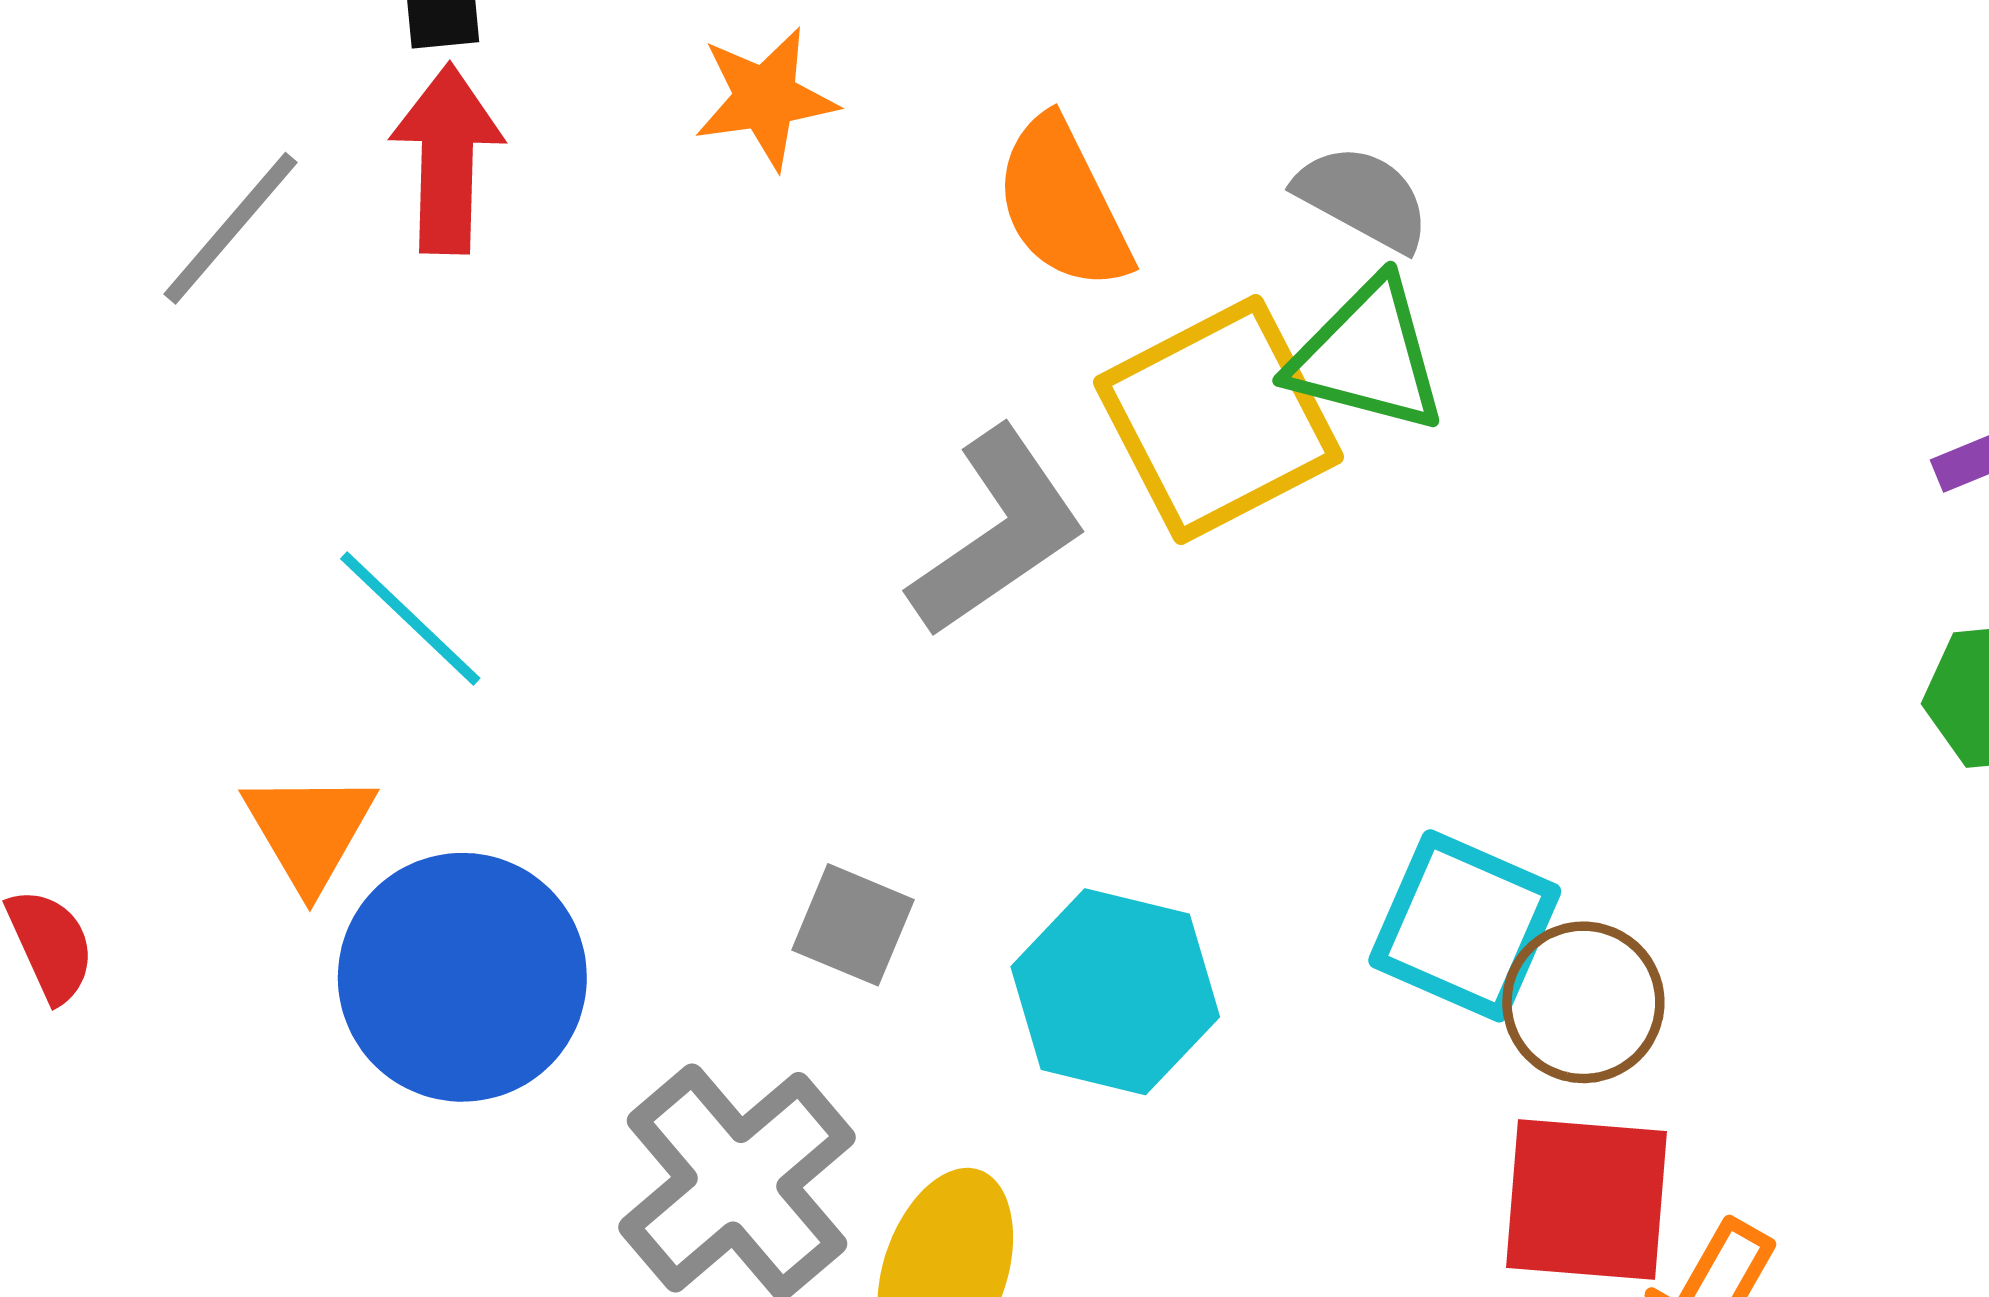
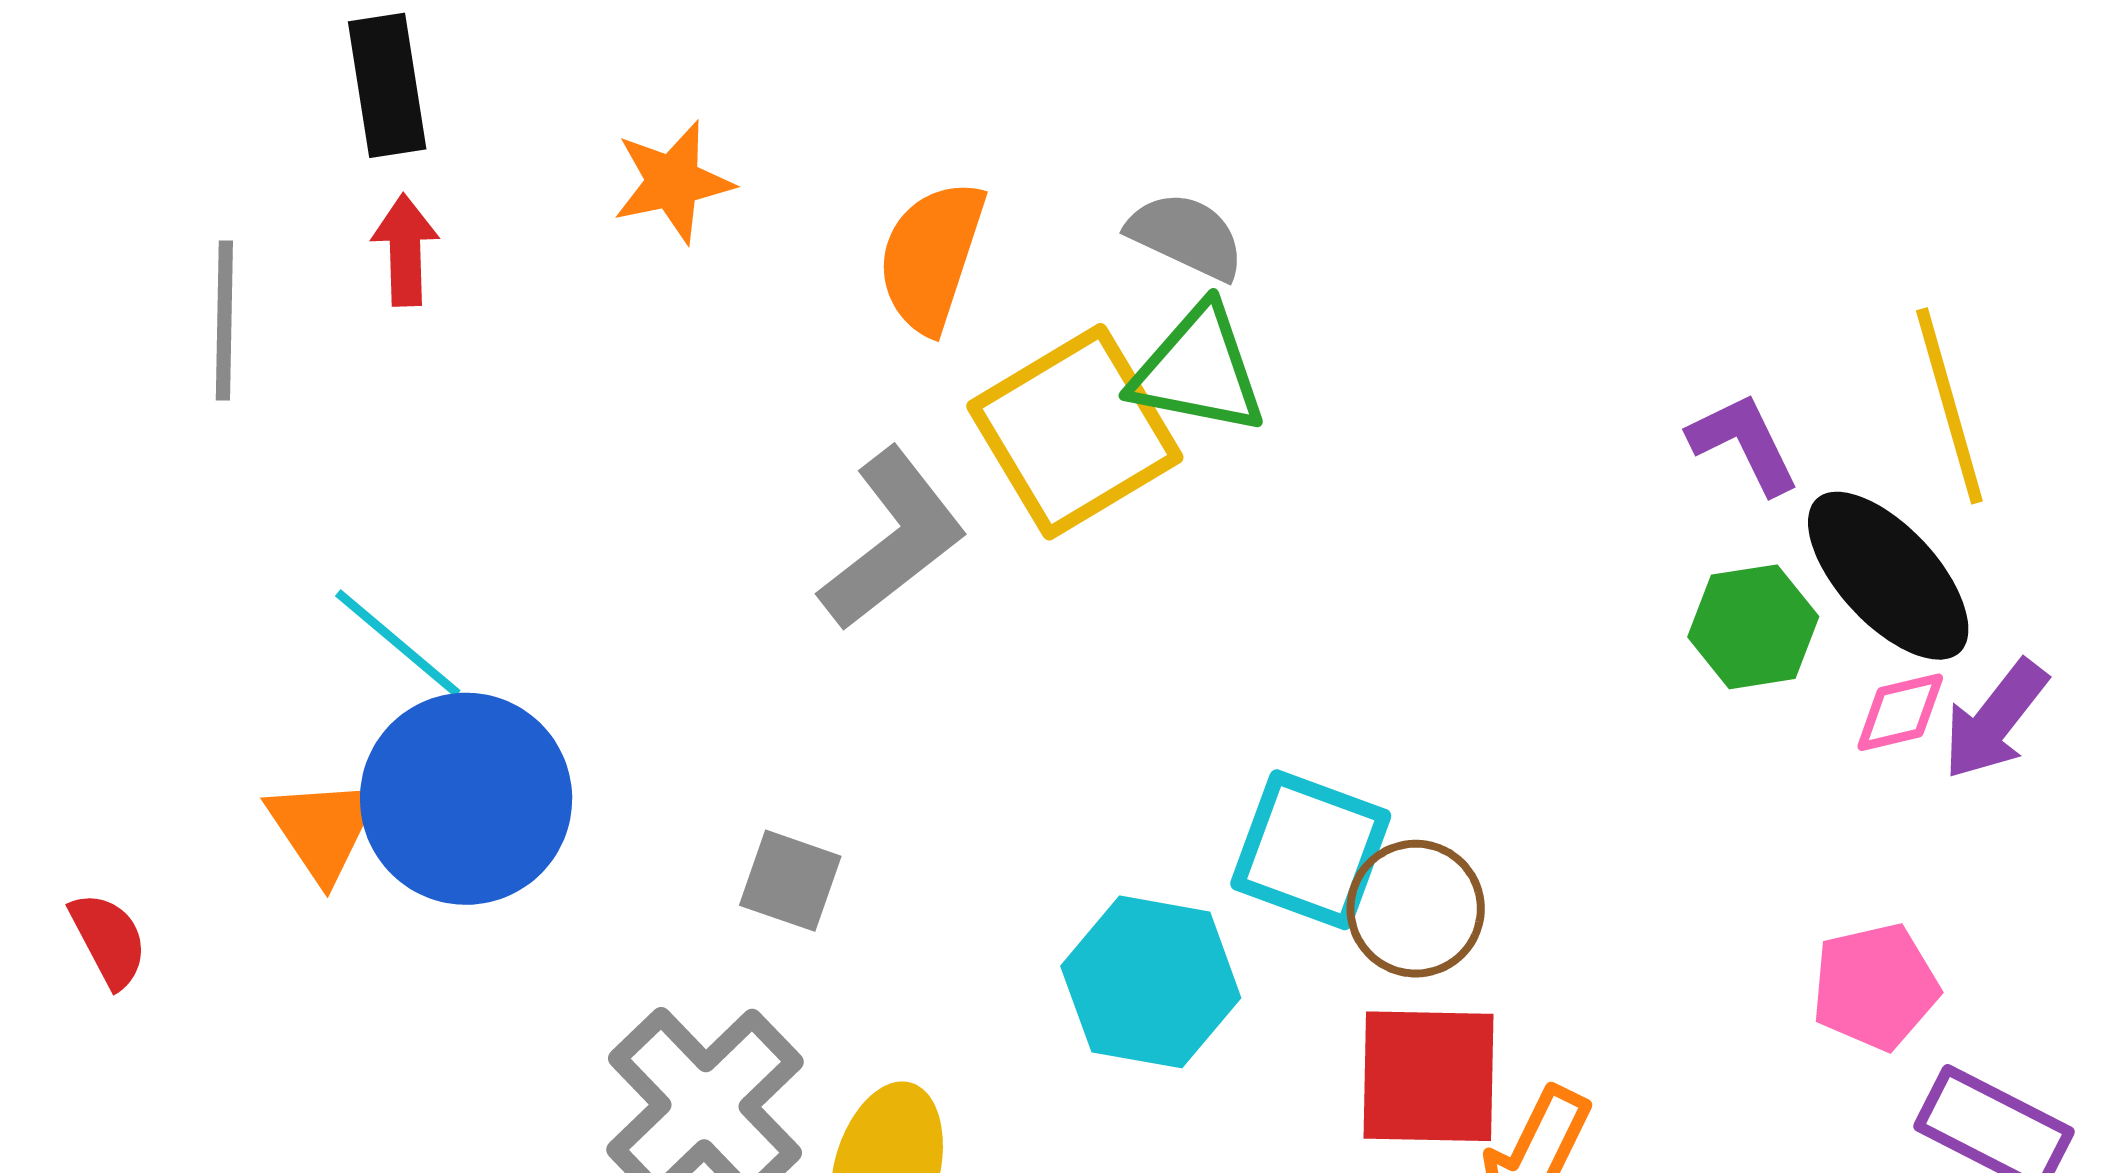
red arrow: (447, 159) -> (405, 250), size x0.7
orange semicircle: (1063, 204) -> (931, 256), turned 48
gray line: (230, 228) -> (224, 321), turned -36
blue circle: (462, 977) -> (466, 799), moved
cyan hexagon: (1115, 992) -> (1151, 982), moved

